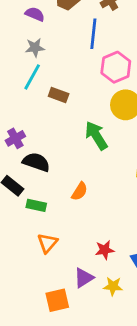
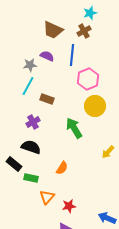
purple semicircle: (35, 14) -> (47, 56), moved
purple cross: (15, 138) -> (33, 122), moved
orange triangle: (47, 243) -> (47, 197), moved
red star: (105, 250) -> (69, 206), moved

